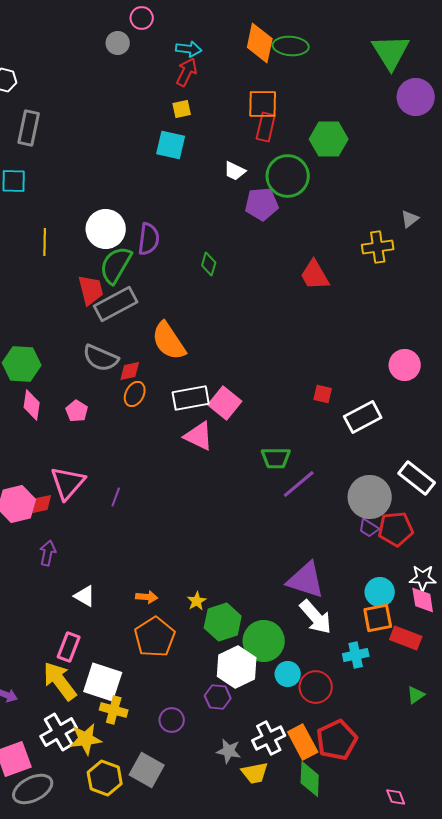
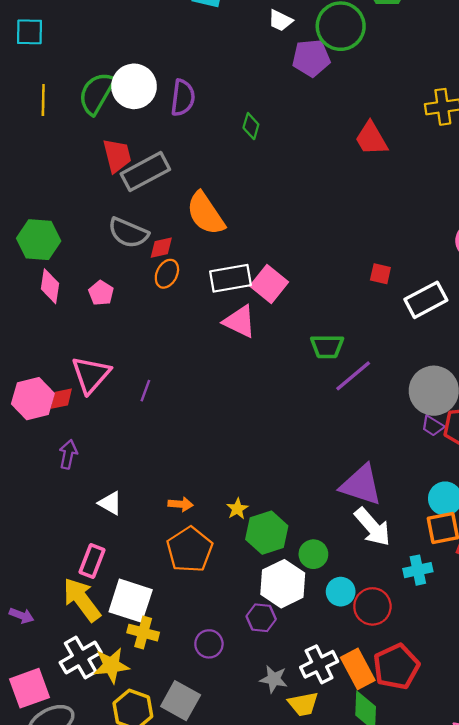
yellow line: (45, 242) -> (43, 100), moved
green semicircle: (116, 265) -> (97, 93), moved
green circle: (264, 641) -> (313, 554), size x0.6

